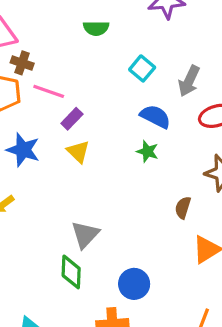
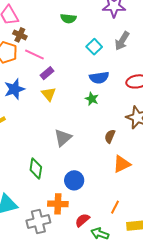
gray arrow: (189, 81) -> (122, 41), moved
blue semicircle: (155, 116) -> (99, 78), turned 138
blue star: (23, 150) -> (14, 89), turned 30
gray triangle: (85, 234) -> (63, 138), moved

